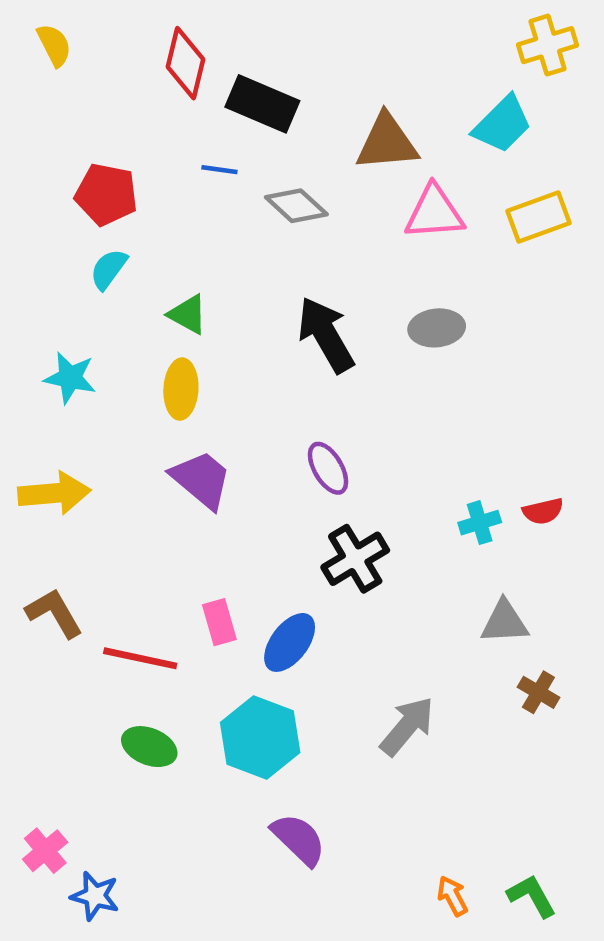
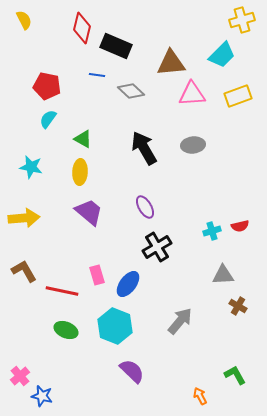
green L-shape: (532, 896) -> (235, 375), moved

